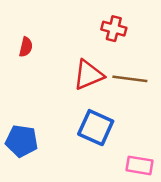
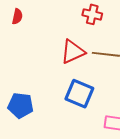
red semicircle: (26, 47) -> (17, 16), moved

